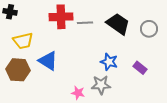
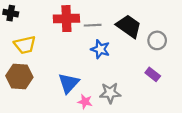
gray circle: (149, 29) -> (157, 40), moved
blue triangle: (48, 61) -> (69, 83), moved, turned 40
blue star: (109, 62) -> (100, 49), moved

